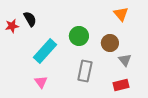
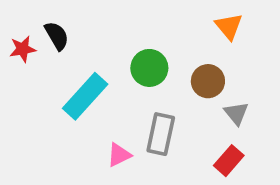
pink triangle: (41, 82) -> (119, 155), moved, turned 40
red rectangle: (121, 85) -> (229, 161), turned -35

